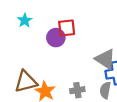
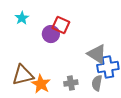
red square: (67, 28) -> (61, 25), turned 30

